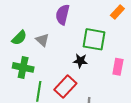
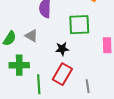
black star: (80, 61) -> (62, 49), moved

